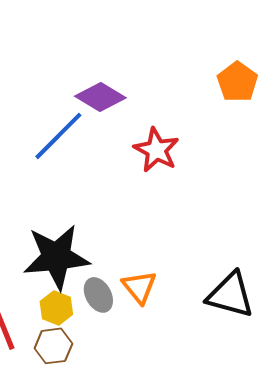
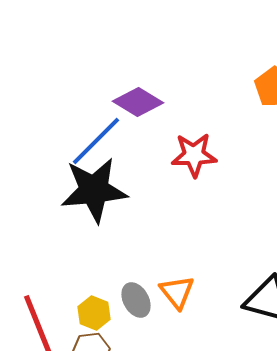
red star: (156, 150) -> (194, 155), turned -30
black star: (56, 257) -> (94, 190), moved

